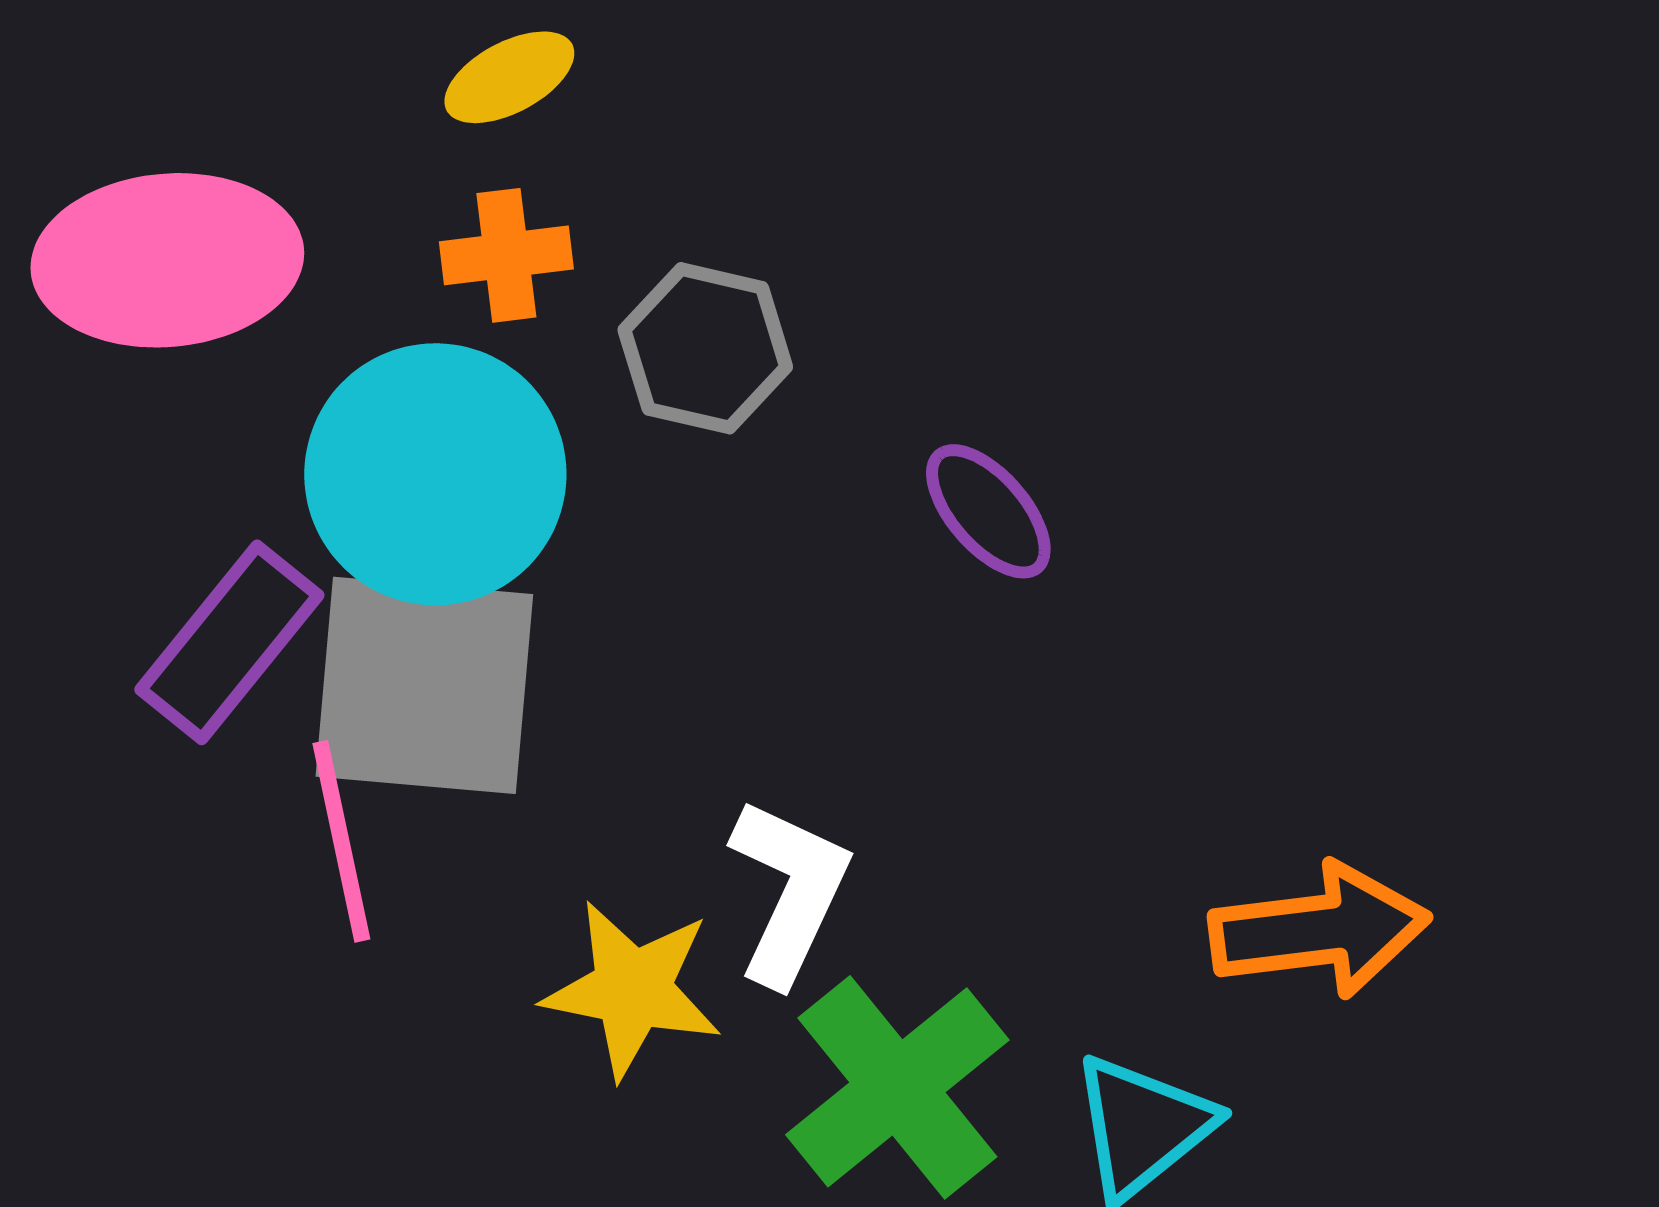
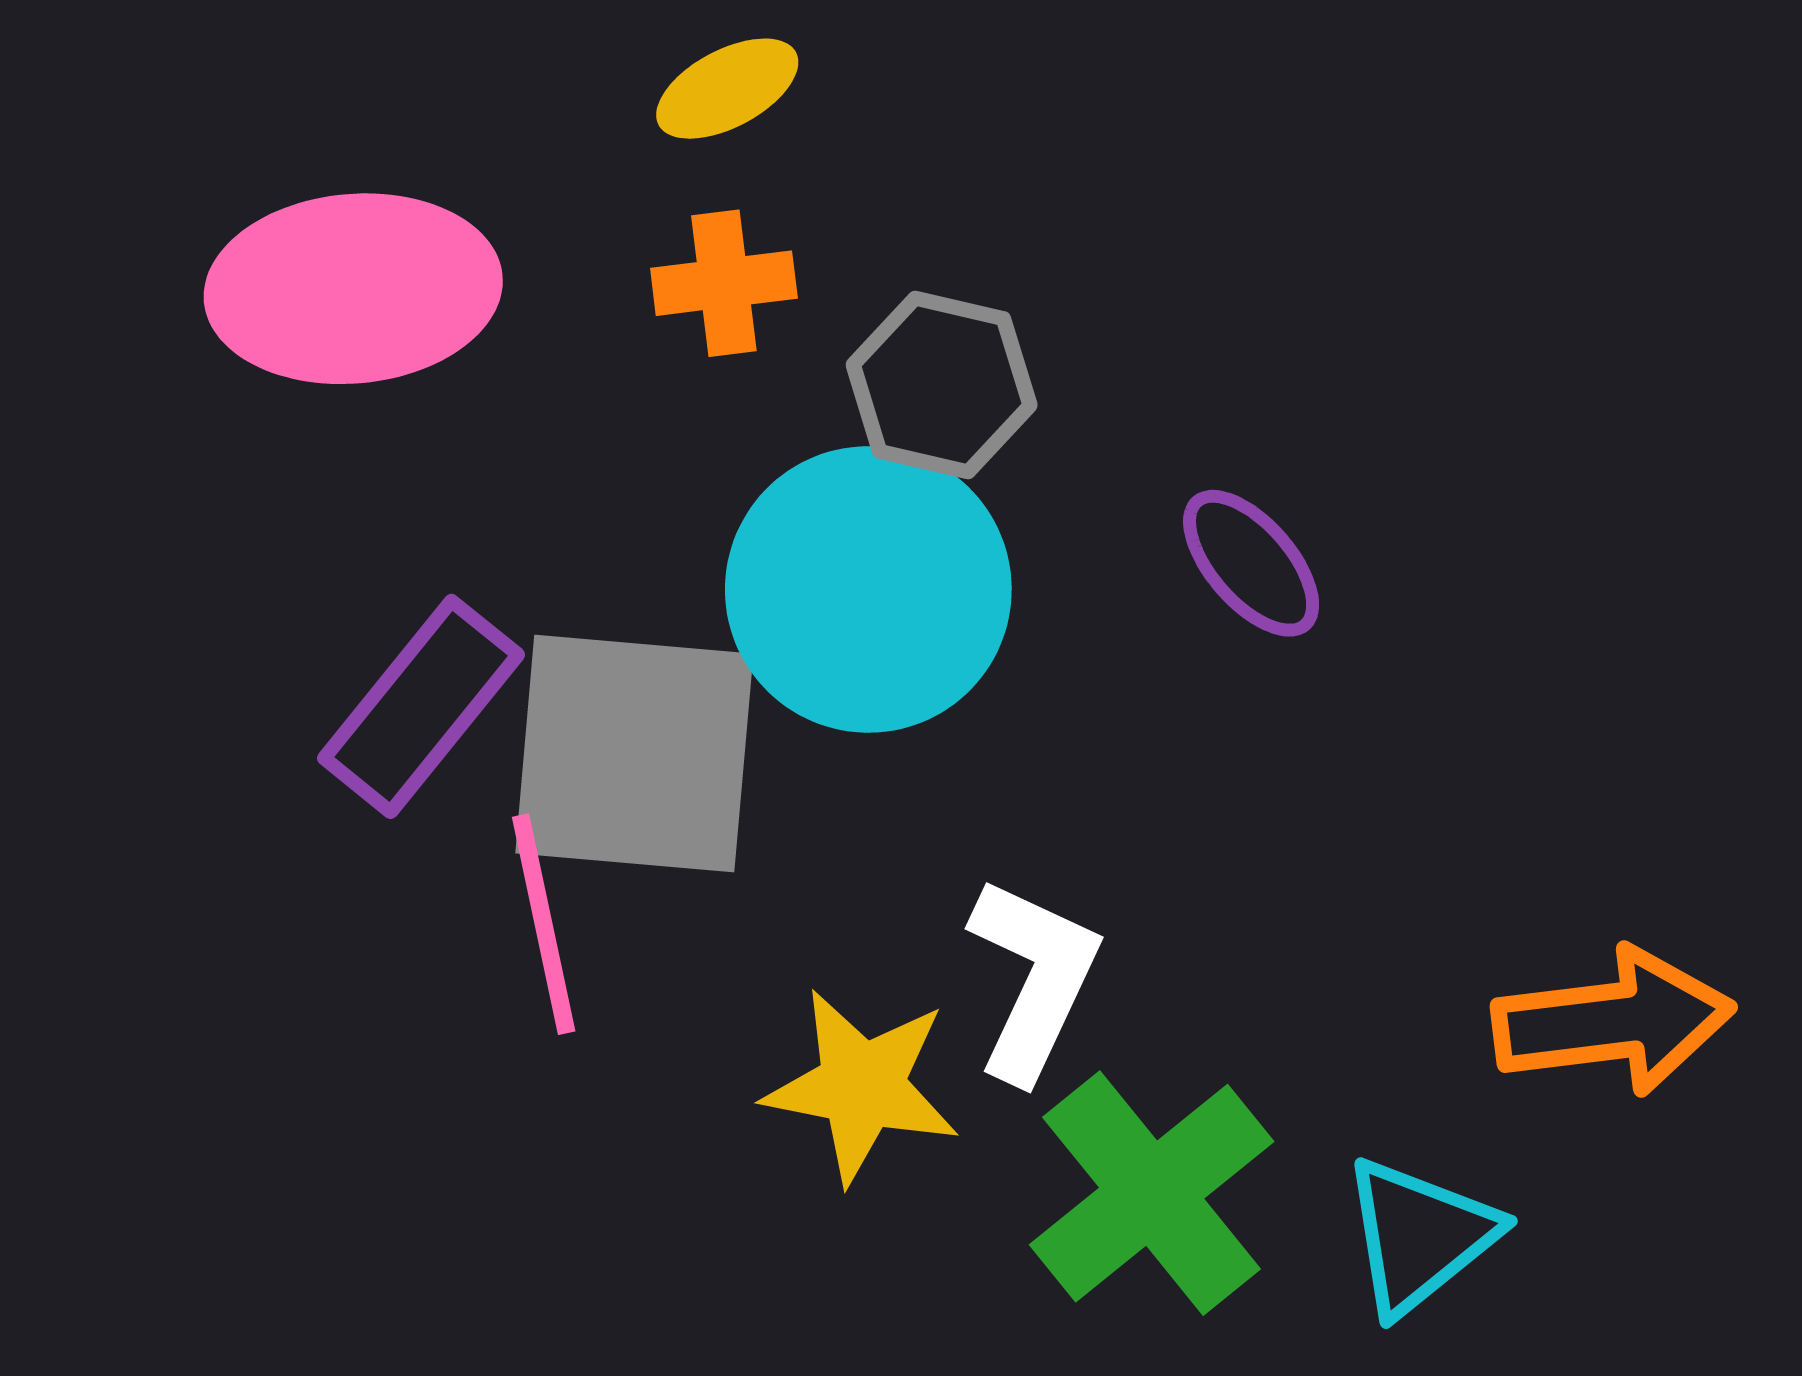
cyan circle: (435, 474) -> (868, 589), moved

